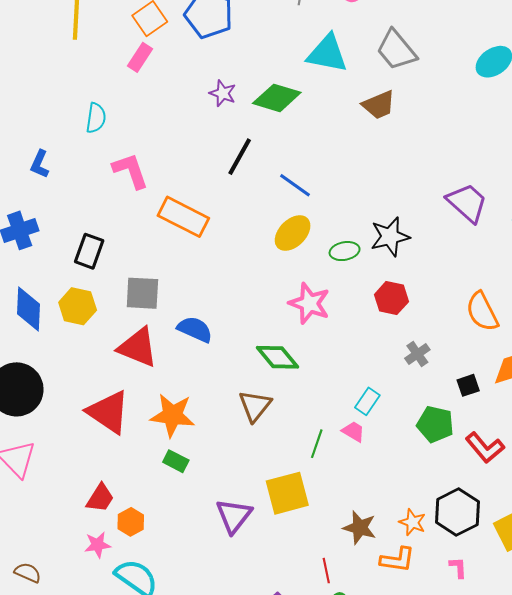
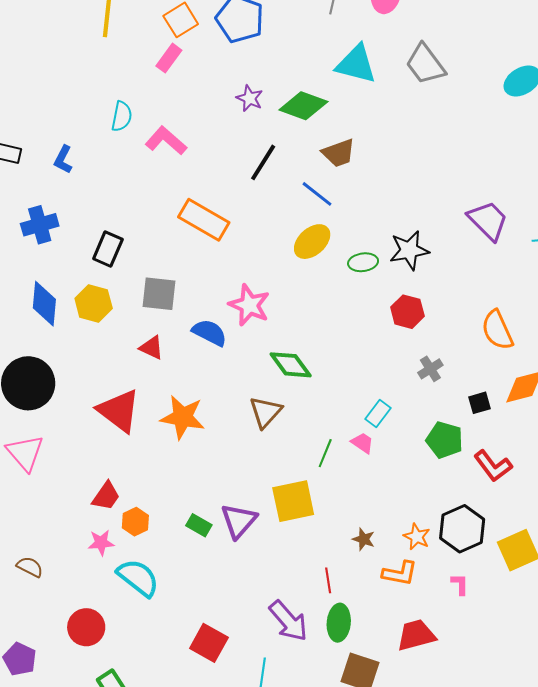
brown trapezoid: (379, 105) -> (339, 153), moved
pink L-shape: (130, 171) -> (166, 141), moved, turned -33
pink star: (309, 303) -> (249, 305), moved
red triangle: (138, 347) -> (152, 348), size x0.6
green rectangle: (176, 461) -> (199, 525), moved
brown star: (360, 528) -> (364, 539), size x0.7

